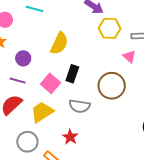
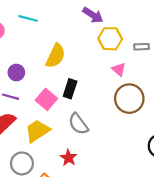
pink triangle: (129, 57) -> (119, 69), moved
brown circle: (112, 86) -> (129, 99), moved
gray semicircle: (79, 106) -> (78, 124), turned 45

